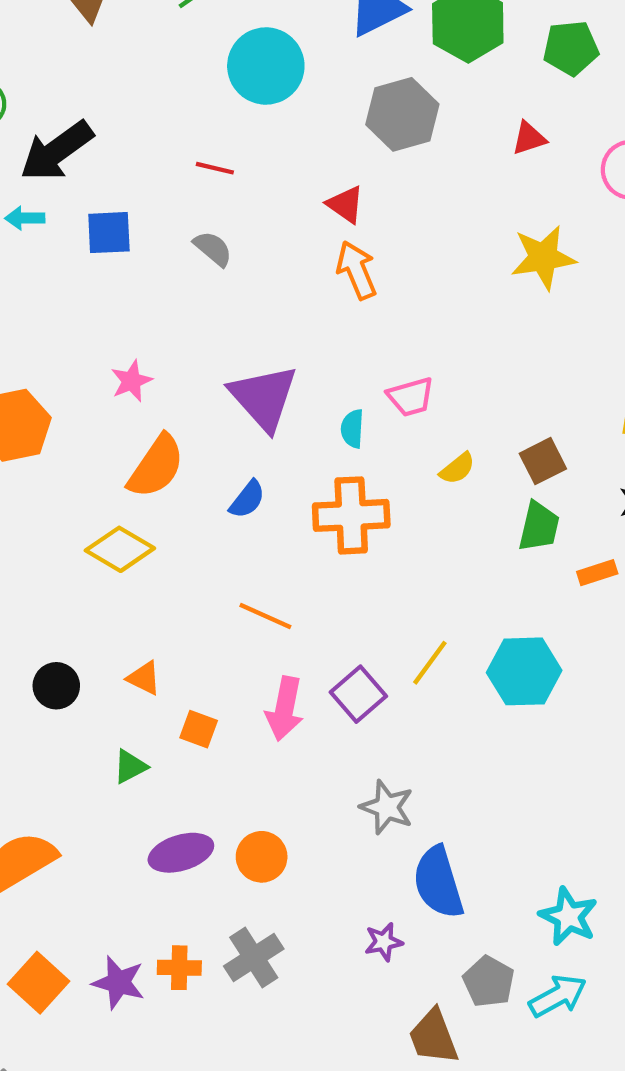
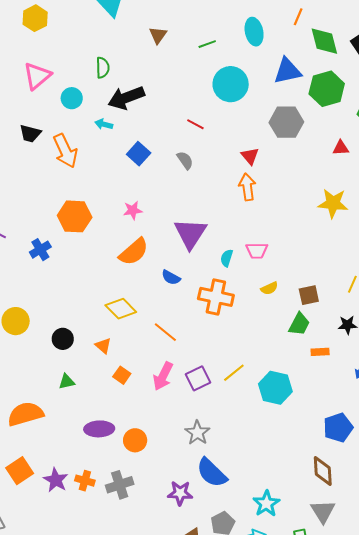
blue square: (109, 233) -> (139, 154), moved, turned 30
blue semicircle: (247, 499) -> (171, 277), turned 66
yellow diamond: (120, 549) -> (121, 309), moved
green triangle: (130, 767) -> (67, 382), moved
blue semicircle: (438, 882) -> (212, 473), turned -44
purple star: (384, 942) -> (180, 493), size x1.4

